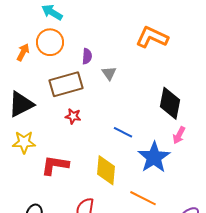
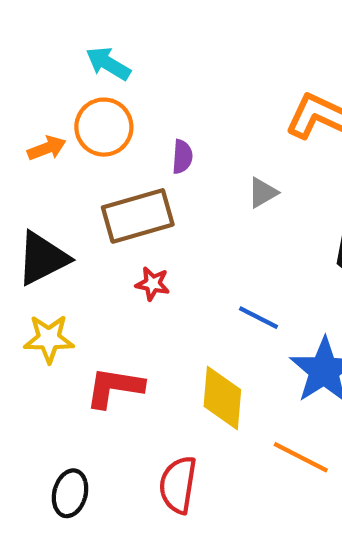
orange arrow: (23, 52) -> (47, 148), turned 42
gray triangle: (109, 73) -> (263, 193), moved, turned 35

